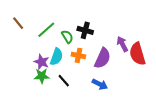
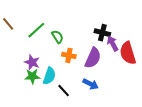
black cross: (85, 30) -> (102, 33), moved
cyan semicircle: (56, 57) -> (49, 76), moved
black line: (64, 81) -> (64, 91), moved

